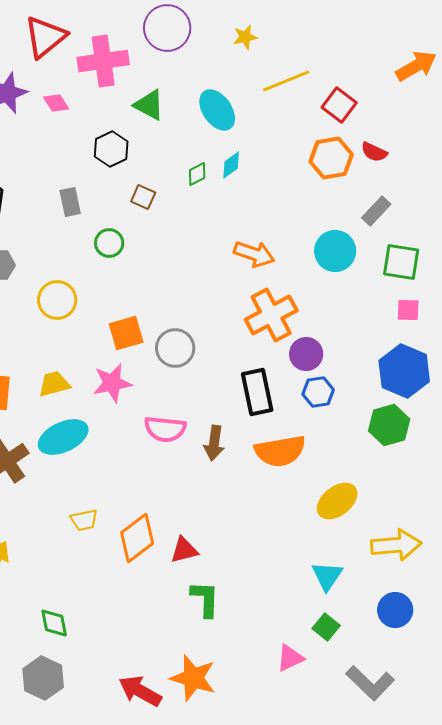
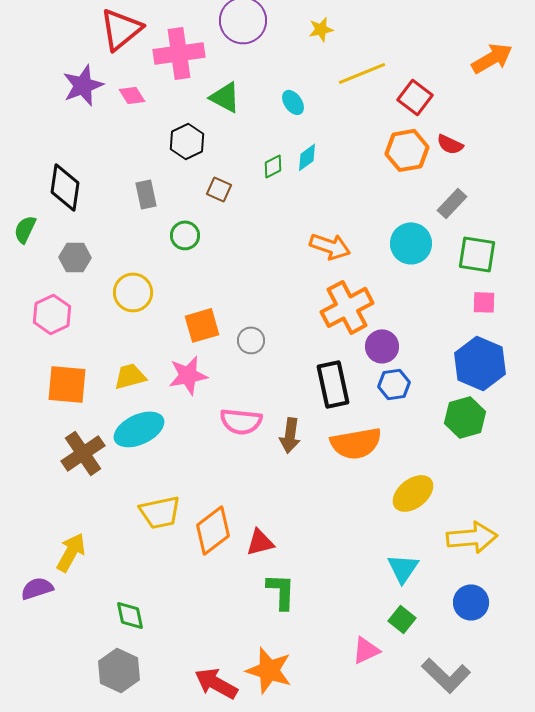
cyan ellipse: (217, 110) -> (293, 102), size x0.6
gray circle: (175, 348) -> (251, 340), size x0.7
yellow trapezoid: (84, 520) -> (160, 512), size x1.5

